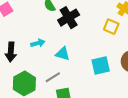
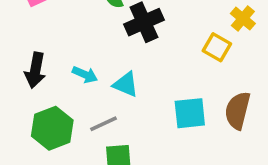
cyan arrow: (38, 43) -> (85, 75), moved, turned 32

